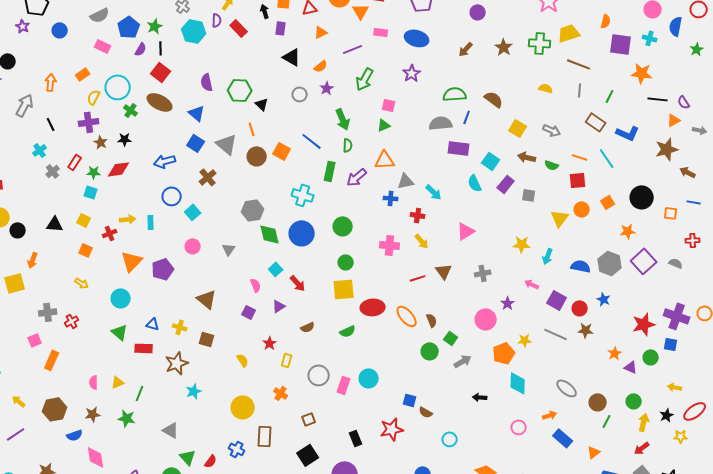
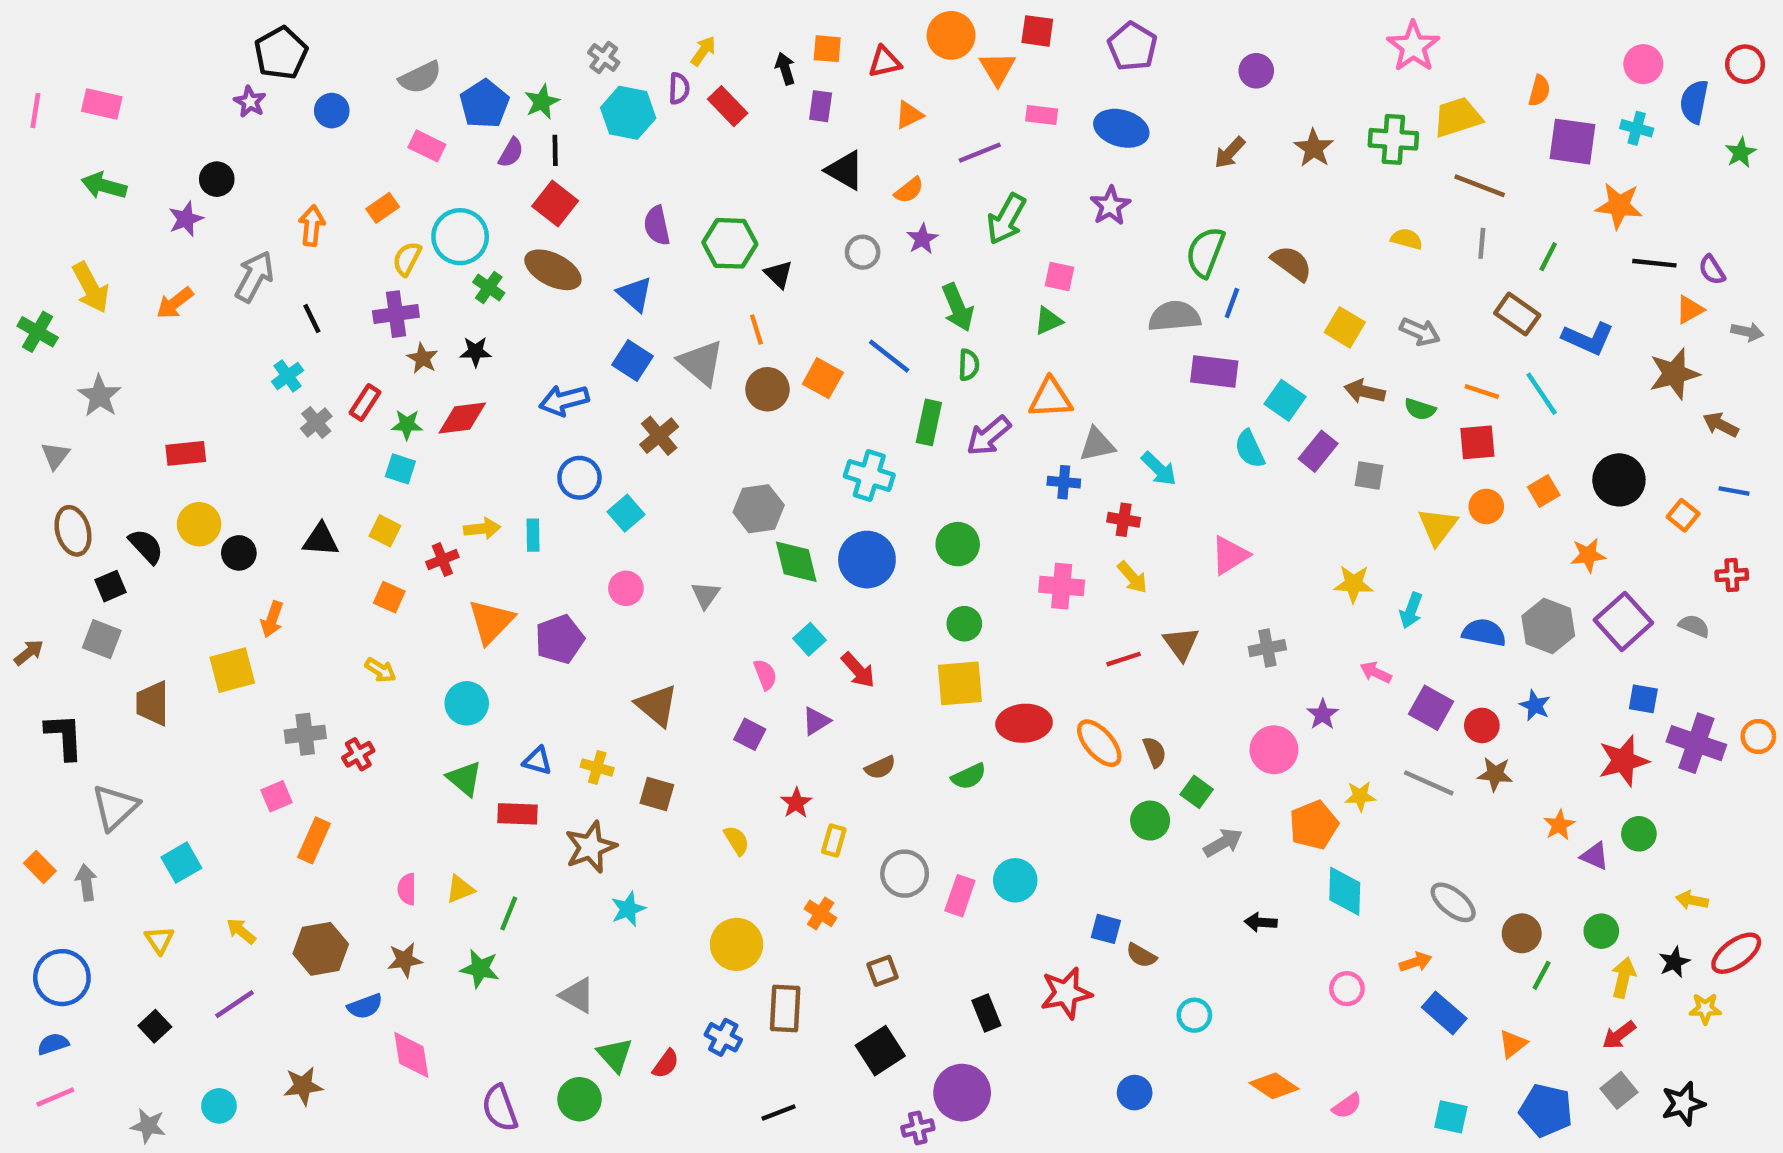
green semicircle: (455, 94) -> (1205, 252), turned -65
orange square: (671, 213) -> (1683, 515), turned 32
blue square: (671, 344) -> (1643, 699), moved

